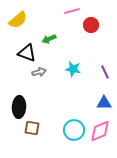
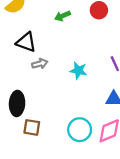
green arrow: (49, 39) -> (63, 16), moved
cyan star: (73, 69) -> (78, 71), moved

